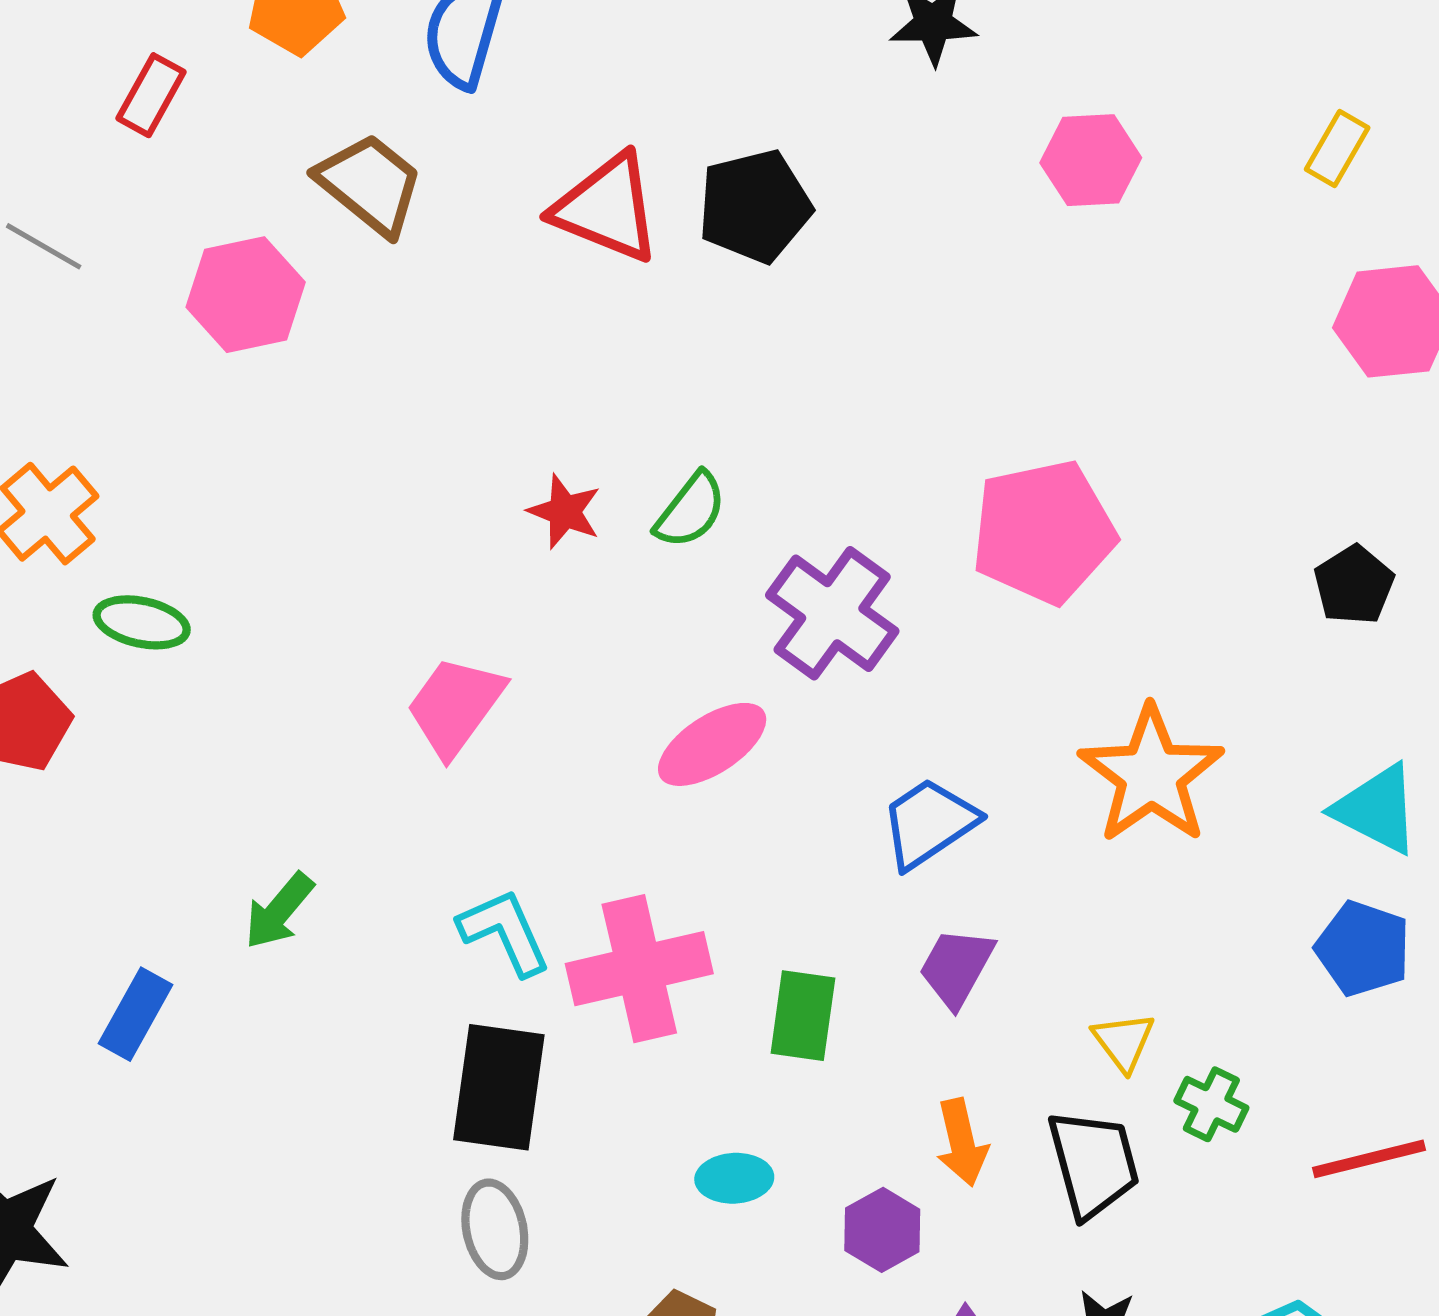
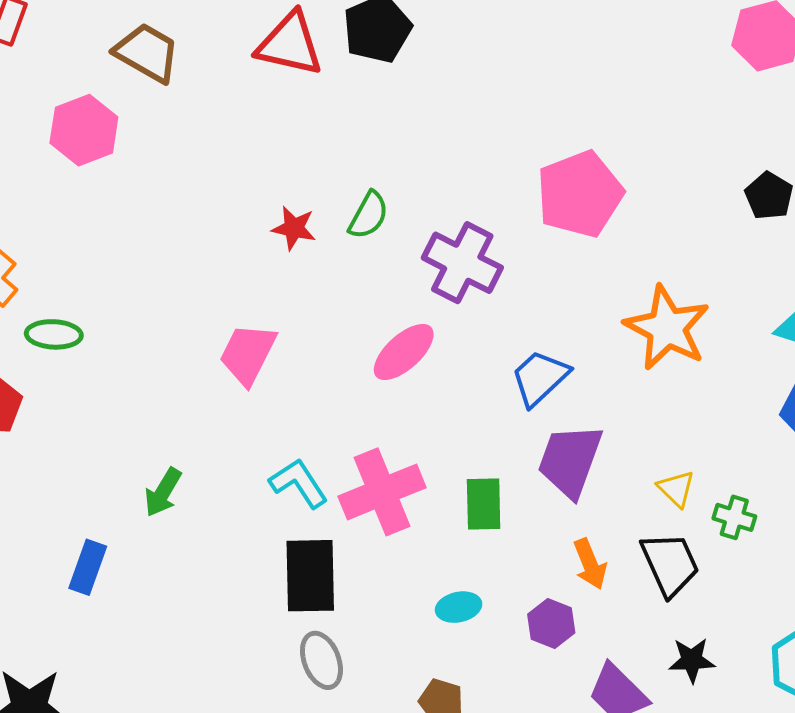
purple trapezoid: (956, 967) -> (570, 461), size x1.5

